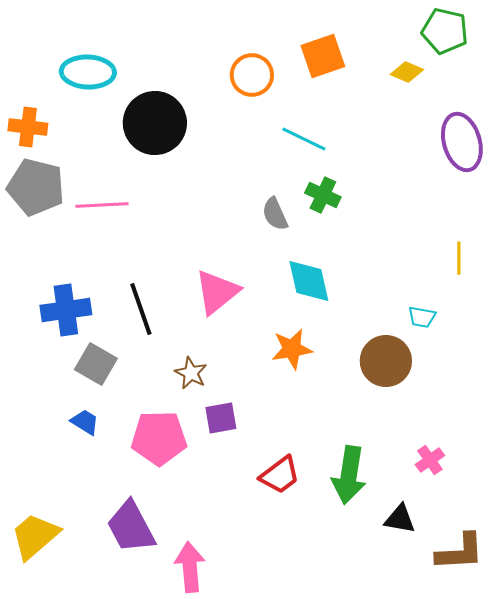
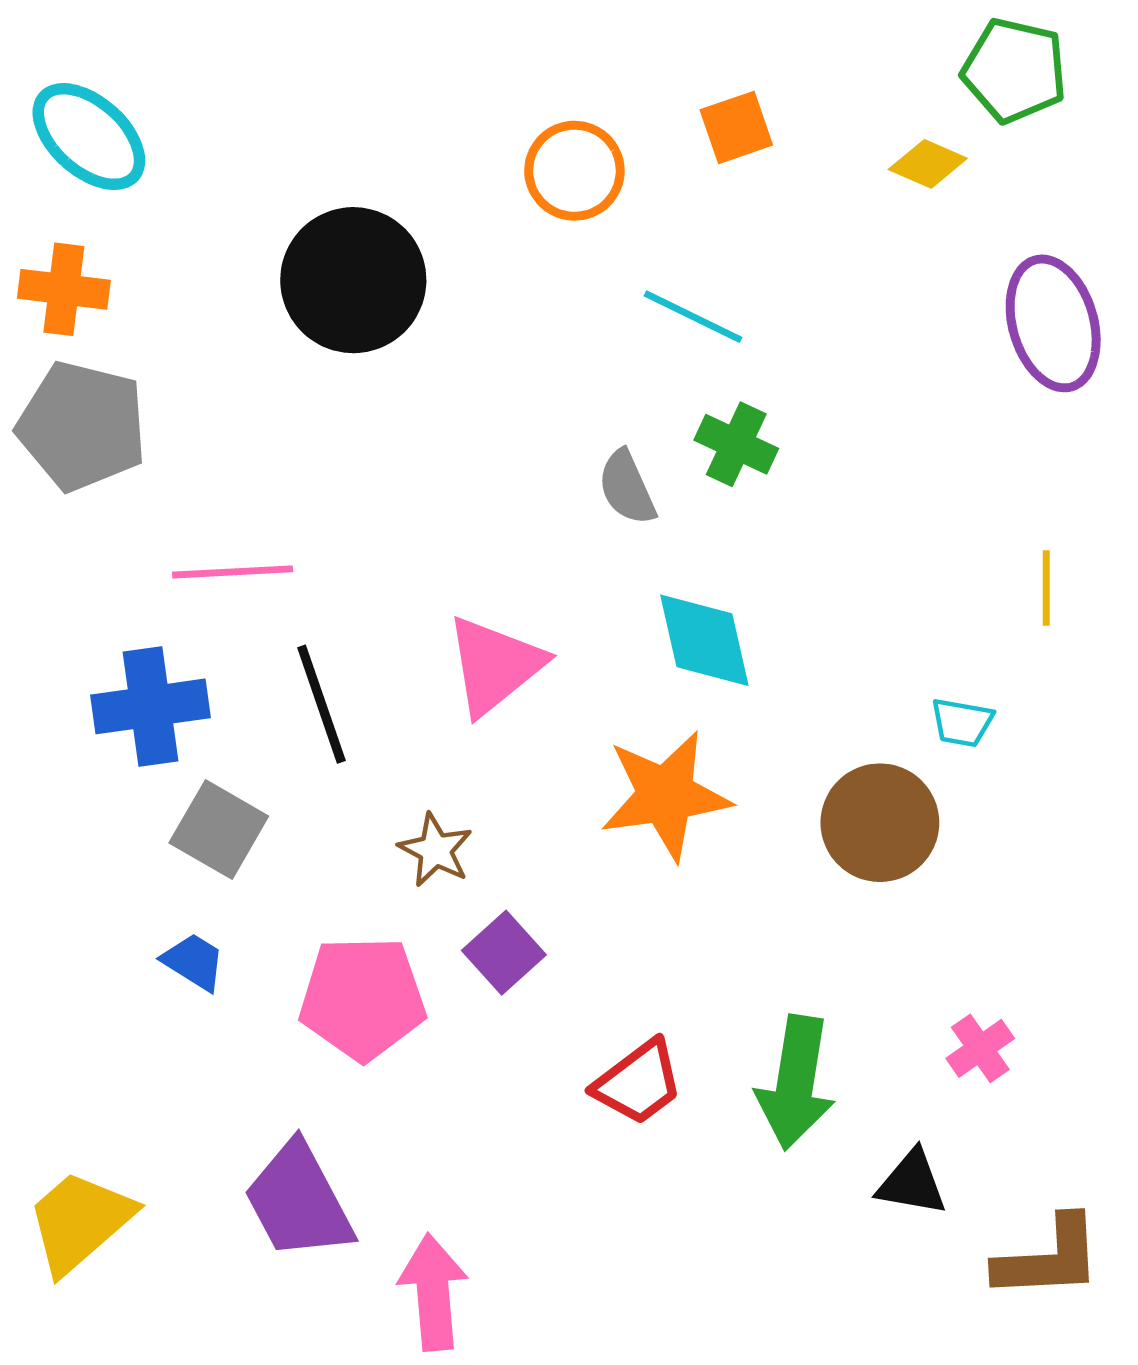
orange square: (323, 56) -> (736, 127), size x0.7
cyan ellipse: (88, 72) -> (89, 137), moved, turned 40
pink line: (102, 205) -> (233, 572), moved
orange star: (292, 349) -> (666, 795), size x1.4
purple square: (221, 418) -> (504, 953), turned -32

